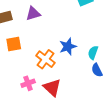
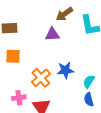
purple triangle: (33, 14) -> (52, 34), moved

